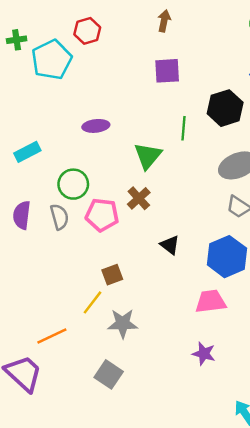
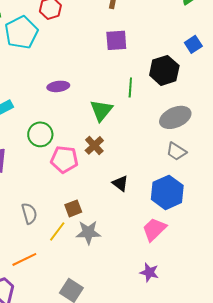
gray semicircle: (59, 217) -> (29, 213), moved
pink trapezoid: (211, 301) -> (154, 229), turned -36
gray star: (123, 323) -> (88, 232), moved

